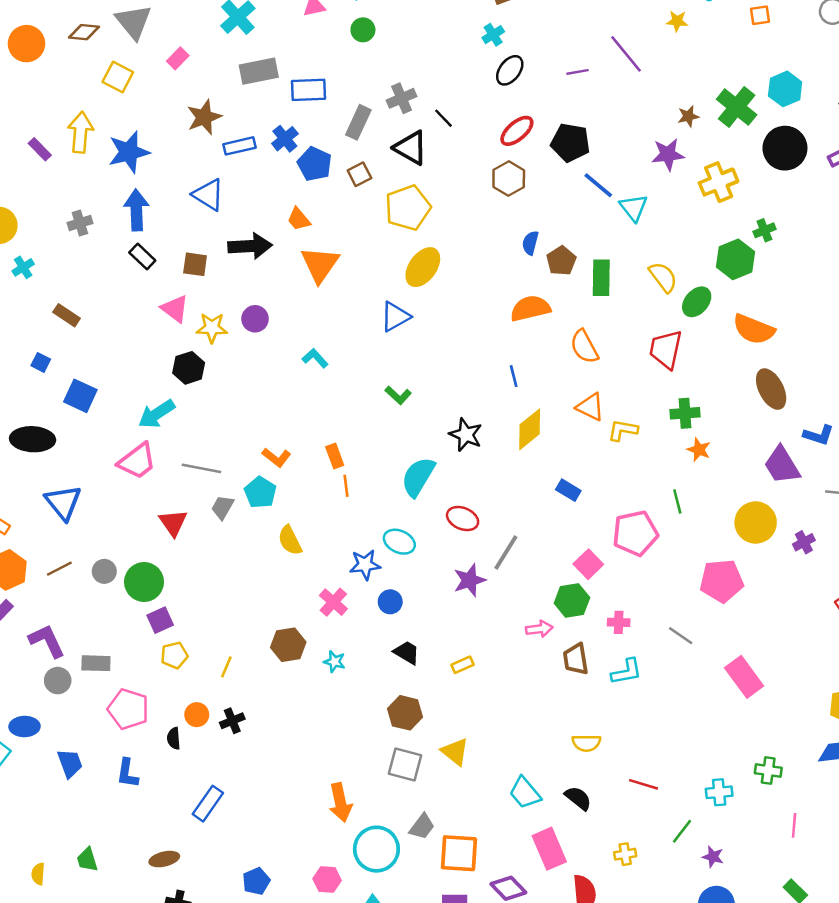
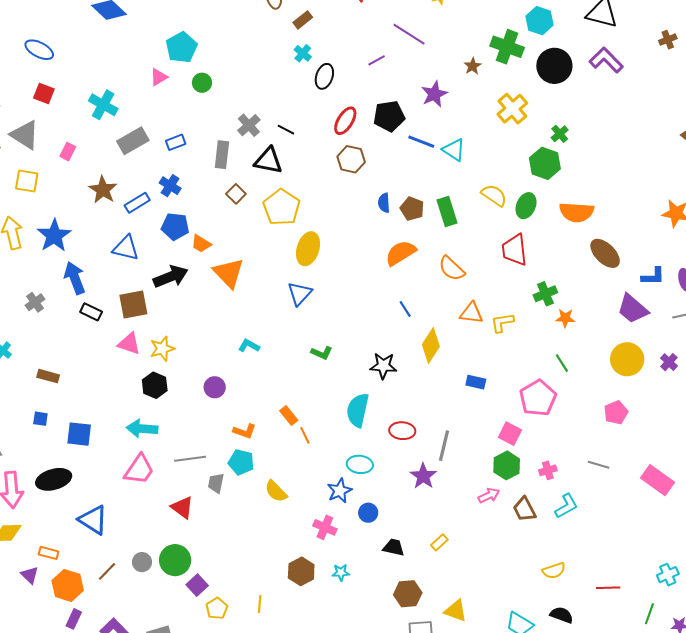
blue rectangle: (308, 90) -> (176, 142), size x0.7
purple star: (668, 154) -> (434, 94), moved
blue pentagon: (315, 164) -> (175, 226), moved
brown square: (195, 264) -> (133, 304), size x1.4
purple circle: (255, 319) -> (215, 387), moved
cyan arrow: (157, 414) -> (142, 429), turned 56
pink pentagon: (722, 581) -> (616, 413), size x0.7

